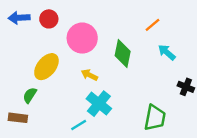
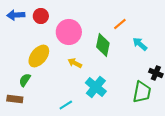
orange line: (152, 25) -> (120, 24), moved
cyan cross: (99, 104) -> (96, 87), moved
green trapezoid: (155, 118) -> (142, 92), moved

